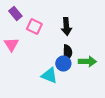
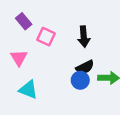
black semicircle: (67, 52) -> (85, 67), turned 63
cyan triangle: (49, 76) -> (28, 90), moved

